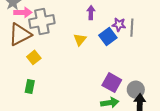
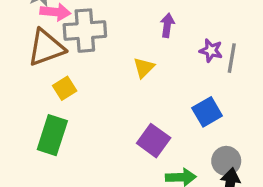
blue square: (108, 37) -> (207, 112), moved
purple square: (112, 83) -> (154, 141), moved
green rectangle: (30, 86) -> (52, 135), size x1.6

